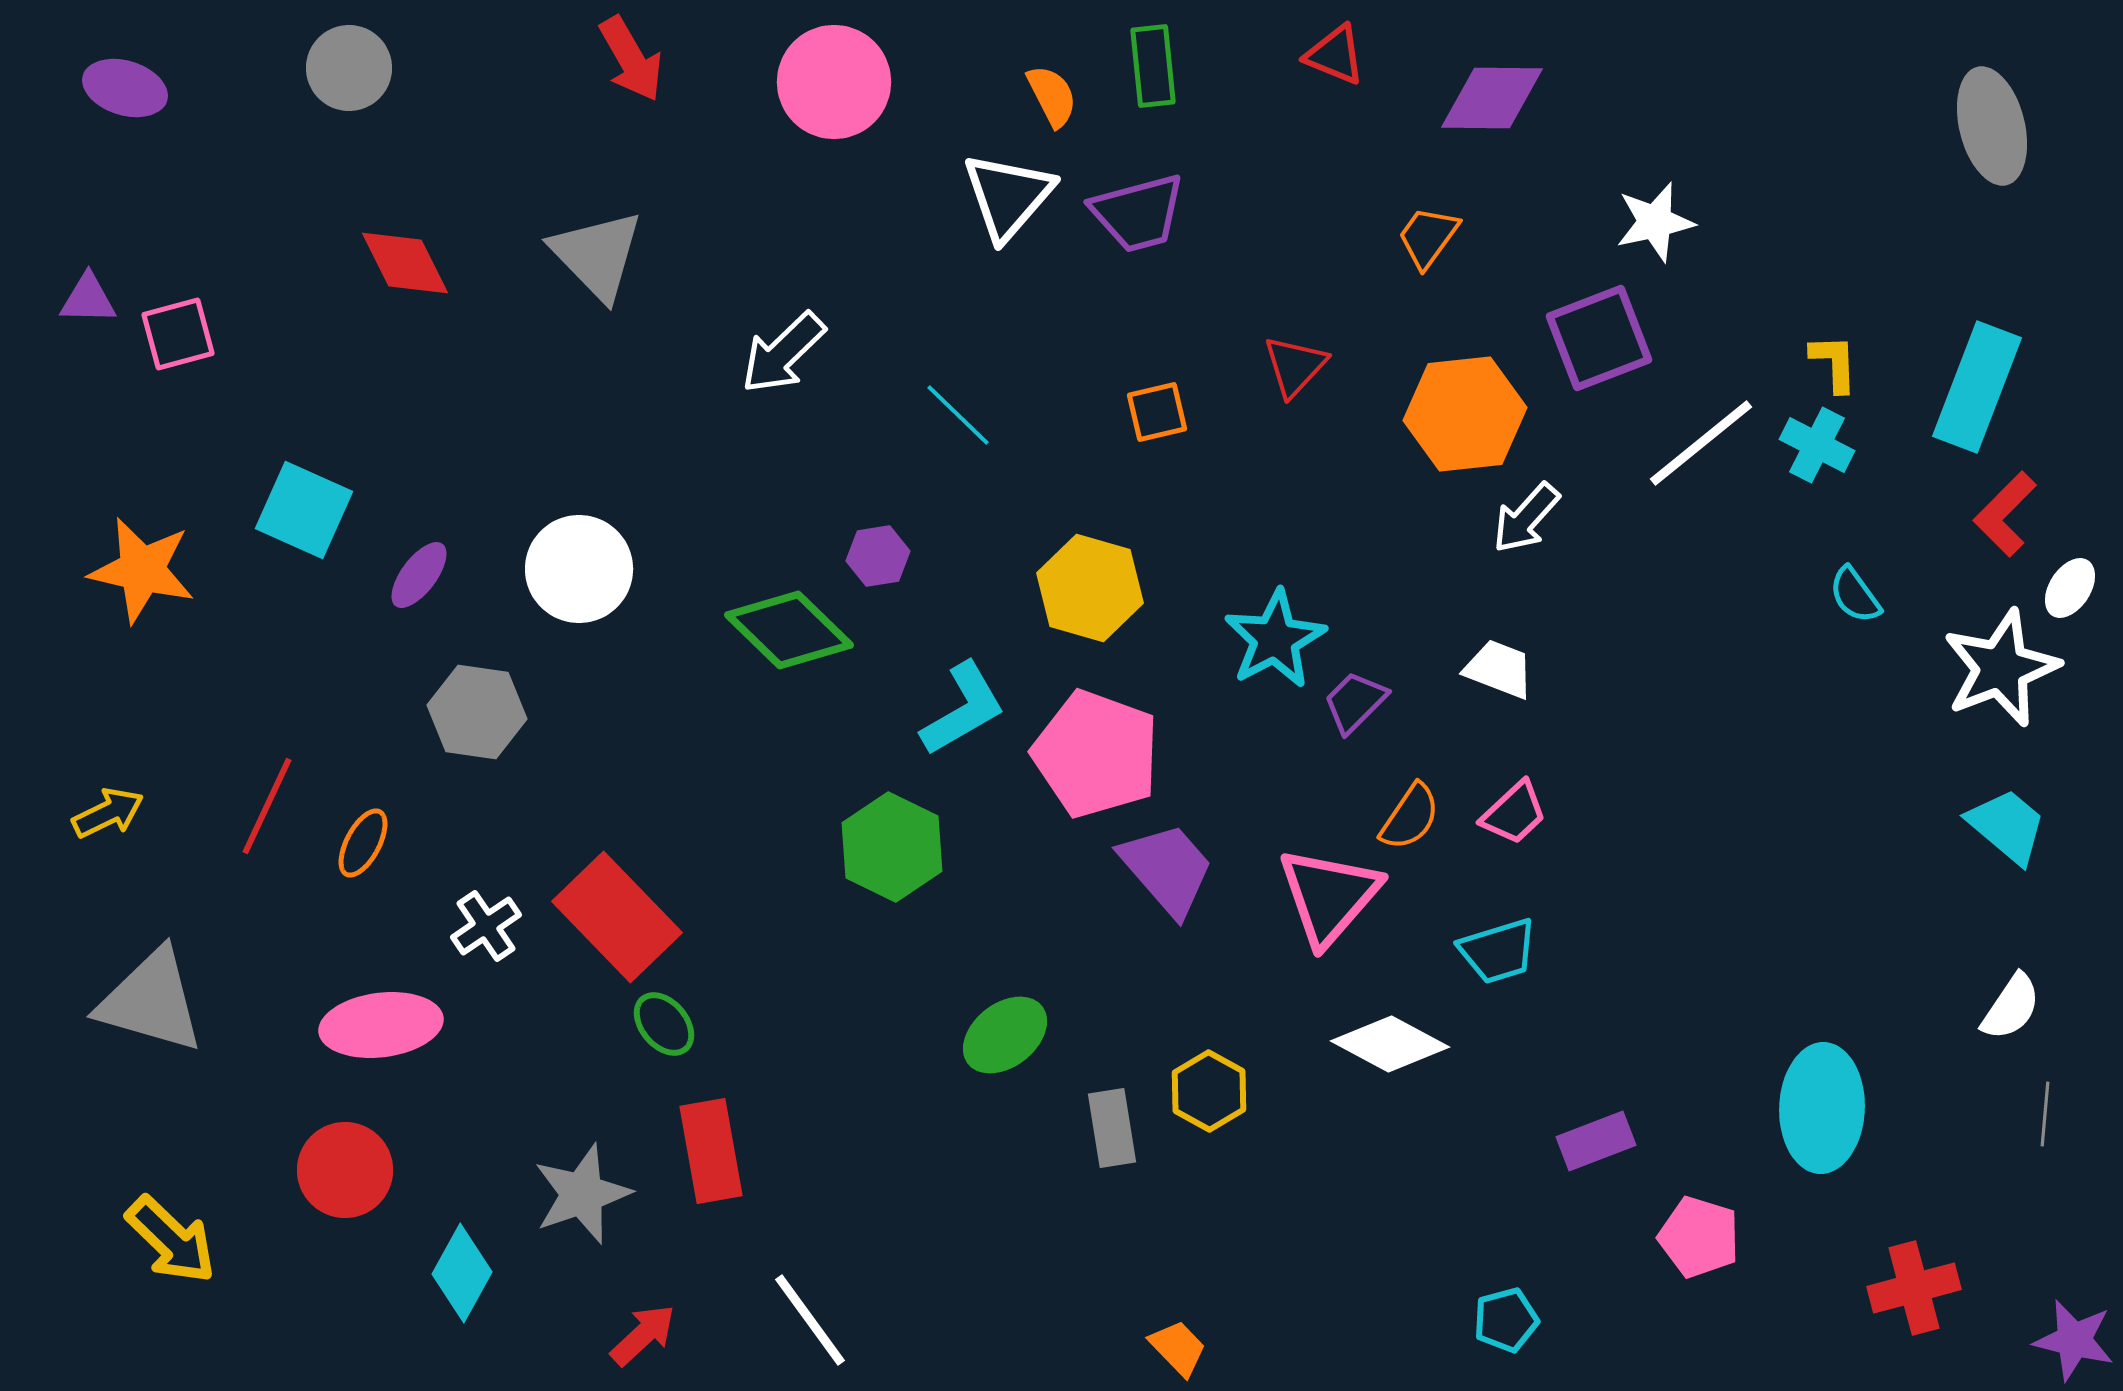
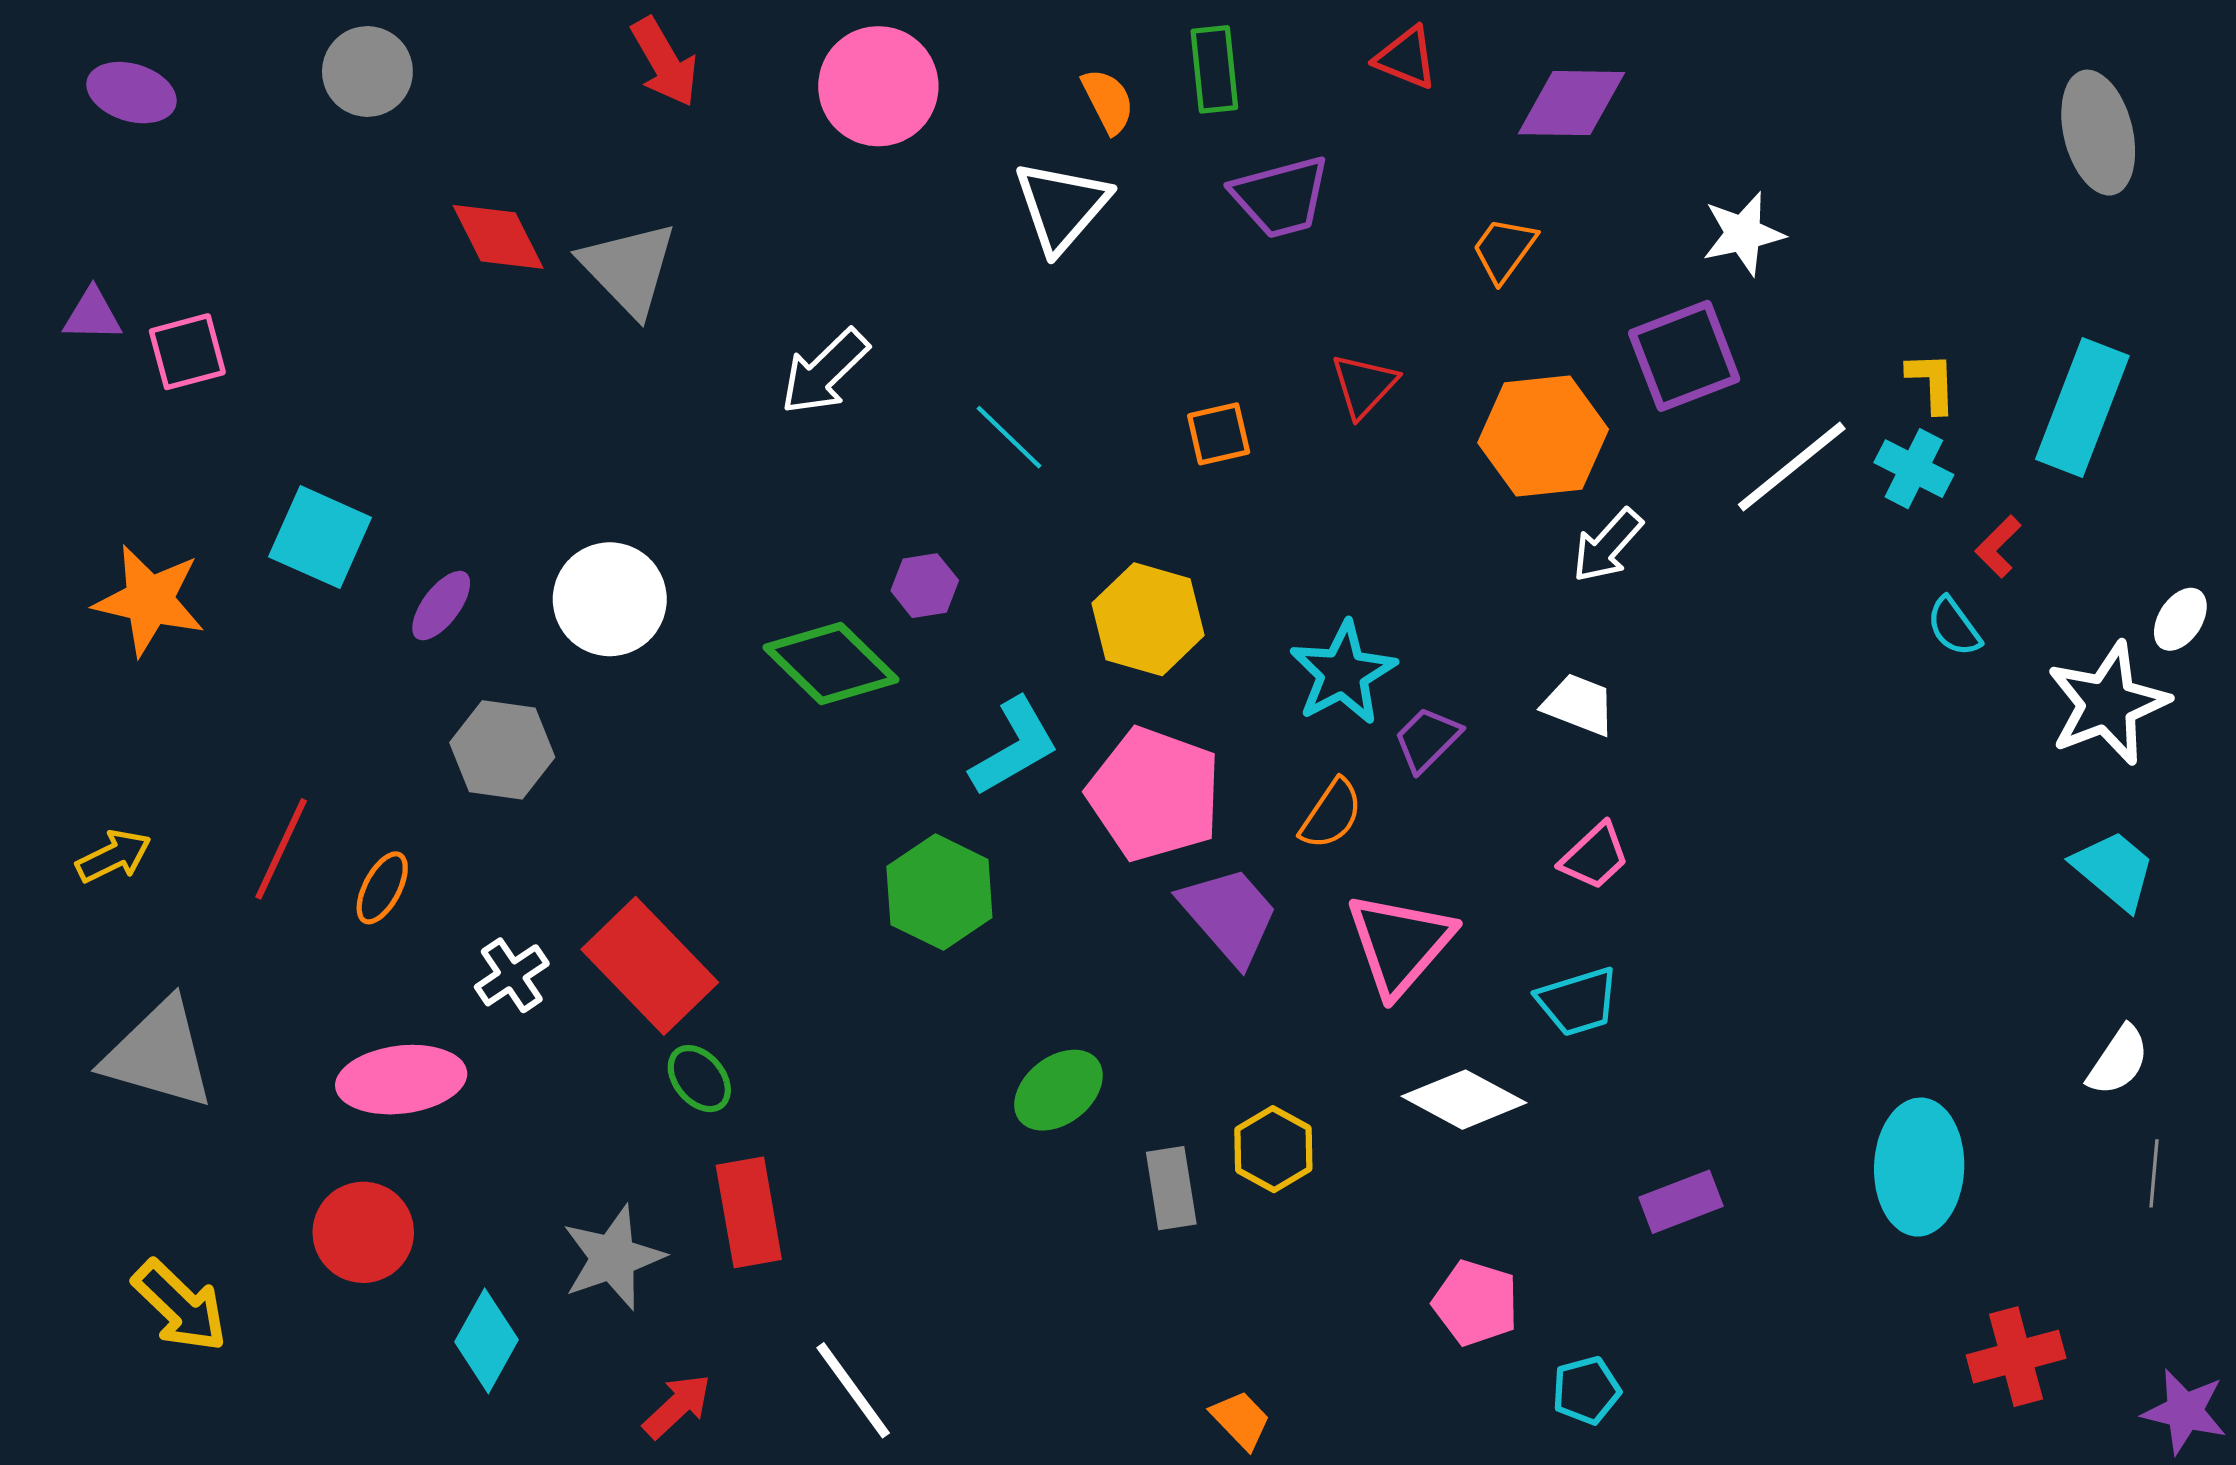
purple trapezoid: (1138, 213) -> (1281, 197), moved
red diamond: (405, 263) -> (498, 237), moved
red L-shape: (2005, 514) -> (1998, 547), moved, size x0.7
orange semicircle: (1410, 817) -> (1331, 814), moved
pink pentagon: (1699, 1237) -> (1476, 1303), moved

